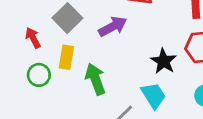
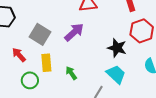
green arrow: (95, 79) -> (71, 73), size x0.6

